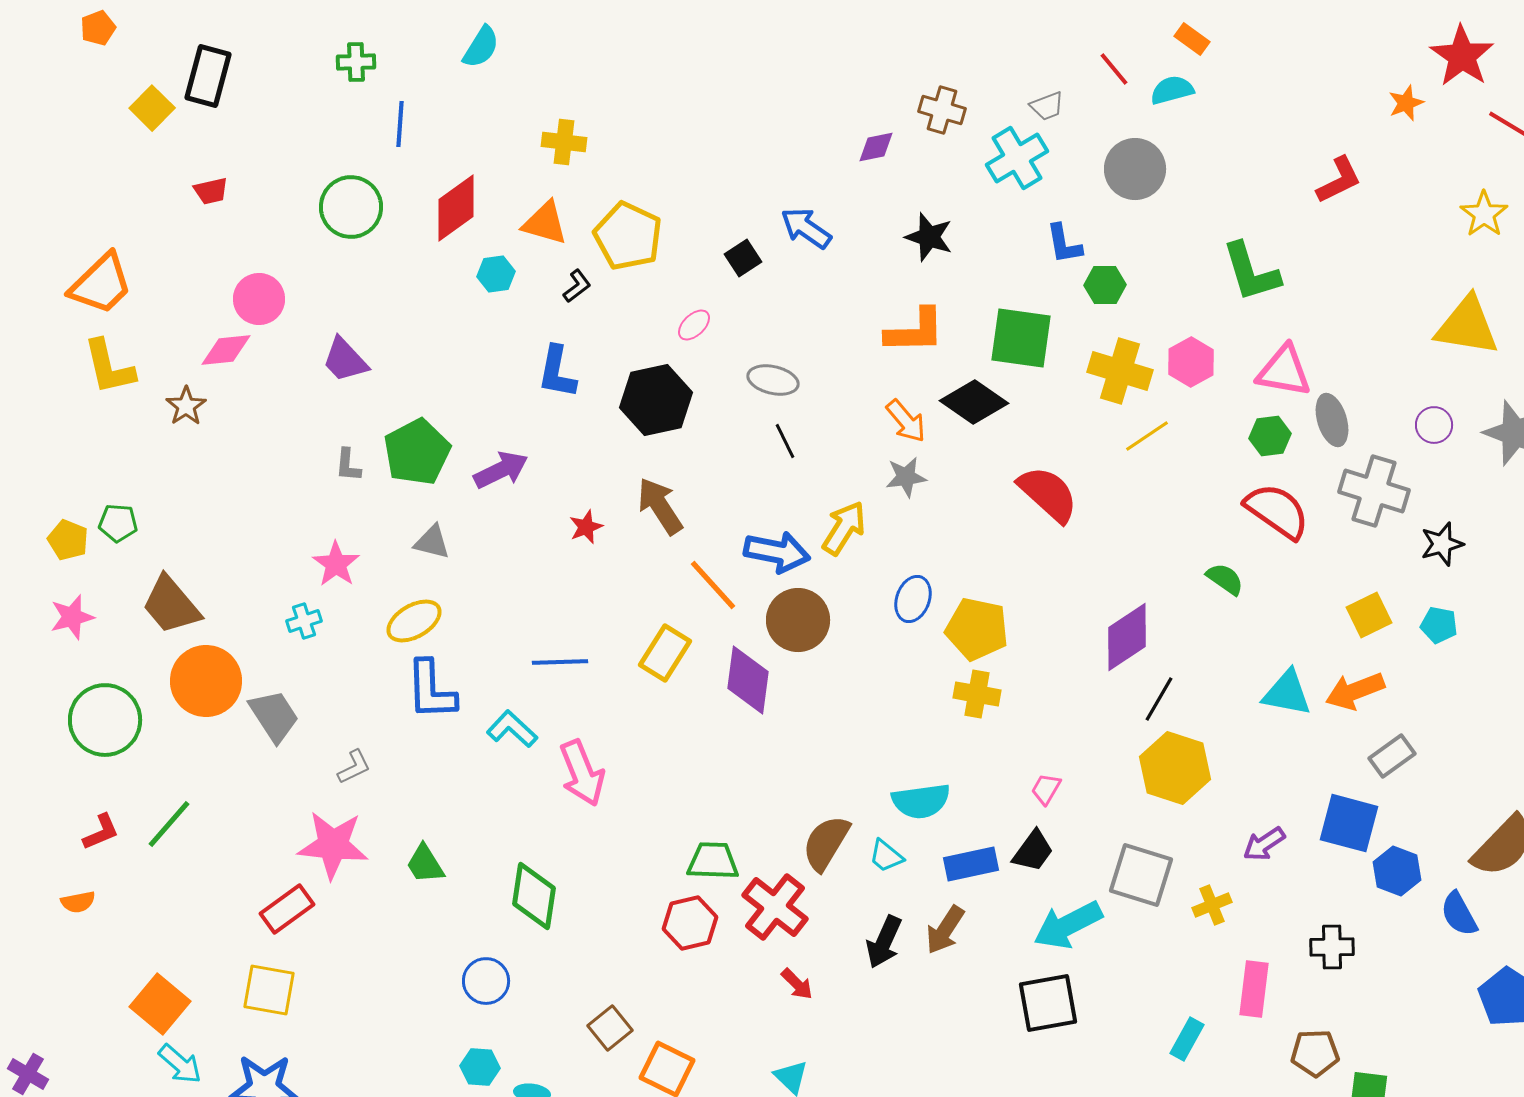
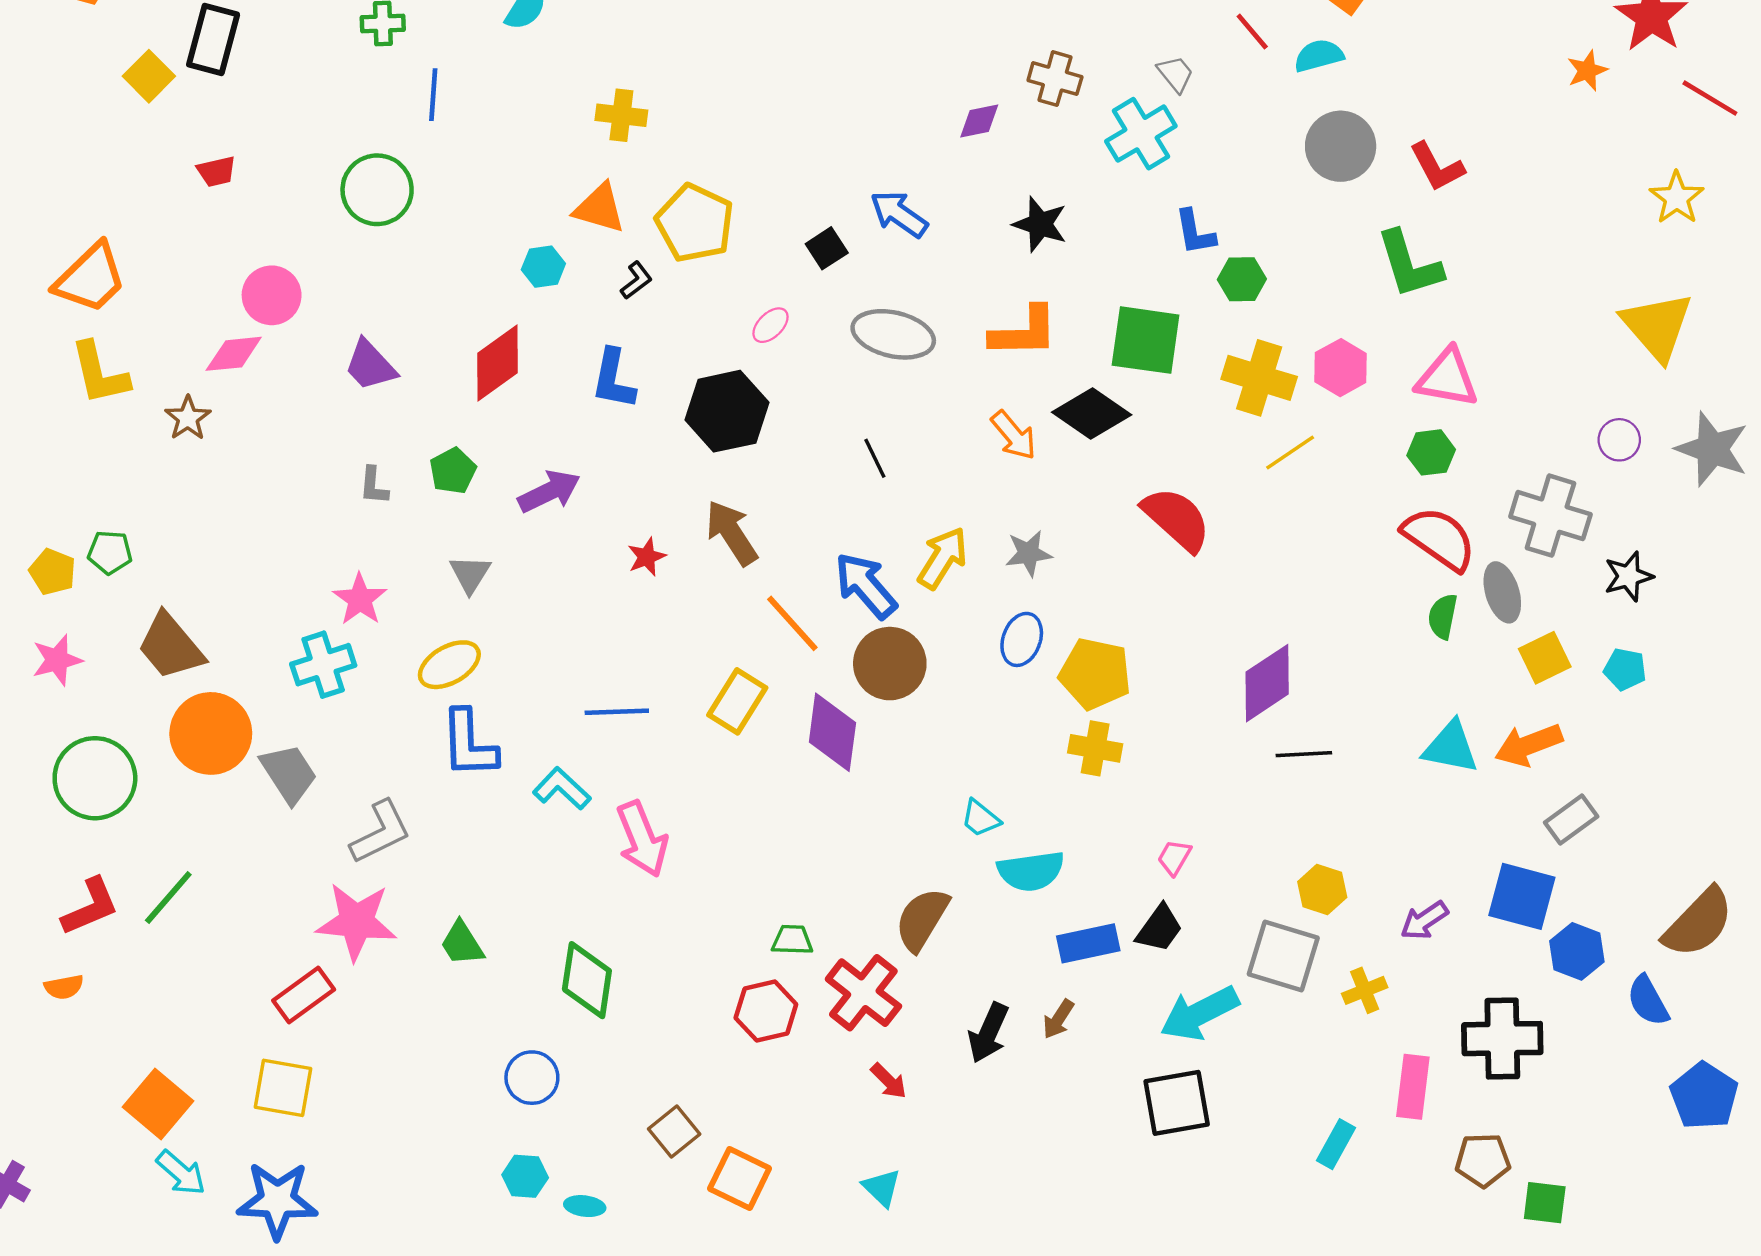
gray trapezoid: (1047, 106) -> (1175, 74), turned -108
gray circle: (1135, 169) -> (1341, 146), moved
red L-shape: (1339, 180) -> (1437, 167), moved, turned 88
red diamond: (456, 208) -> (498, 363), moved
yellow triangle: (1467, 326) -> (1657, 326), turned 40
gray ellipse: (773, 380) -> (893, 334), moved, size x1.4
gray ellipse: (1332, 420) -> (1502, 592), moved
green pentagon: (417, 452) -> (453, 471), size x0.6
gray star: (906, 477) -> (1029, 553), moved
gray triangle: (432, 542) -> (470, 574), turned 48
blue arrow: (777, 552) -> (866, 586), turned -142
green semicircle: (1225, 579) -> (1443, 616), moved, turned -114
cyan cross: (304, 621) -> (323, 665), size x1.6
black line: (1159, 699) -> (1304, 754), turned 57
gray L-shape: (354, 767) -> (381, 832), size x1.6
yellow hexagon: (1175, 768) -> (1322, 889), moved, size x0.6
red L-shape: (101, 832) -> (90, 907), size x1.4
cyan trapezoid: (886, 856) -> (980, 818), moved
green trapezoid: (713, 861) -> (792, 940), size x0.7
brown arrow: (945, 930) -> (1058, 1019), size x0.7
black cross: (1332, 947) -> (1502, 1039), size x1.6

